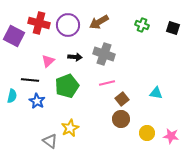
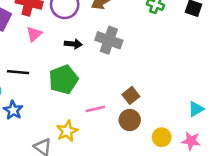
pink triangle: (48, 61) -> (34, 34), moved
pink line: (107, 83) -> (95, 109), moved
cyan triangle: (156, 93) -> (196, 109), moved, turned -40
blue star: (37, 101) -> (13, 110), moved

